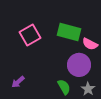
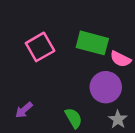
green semicircle: (64, 87) -> (74, 118), moved

